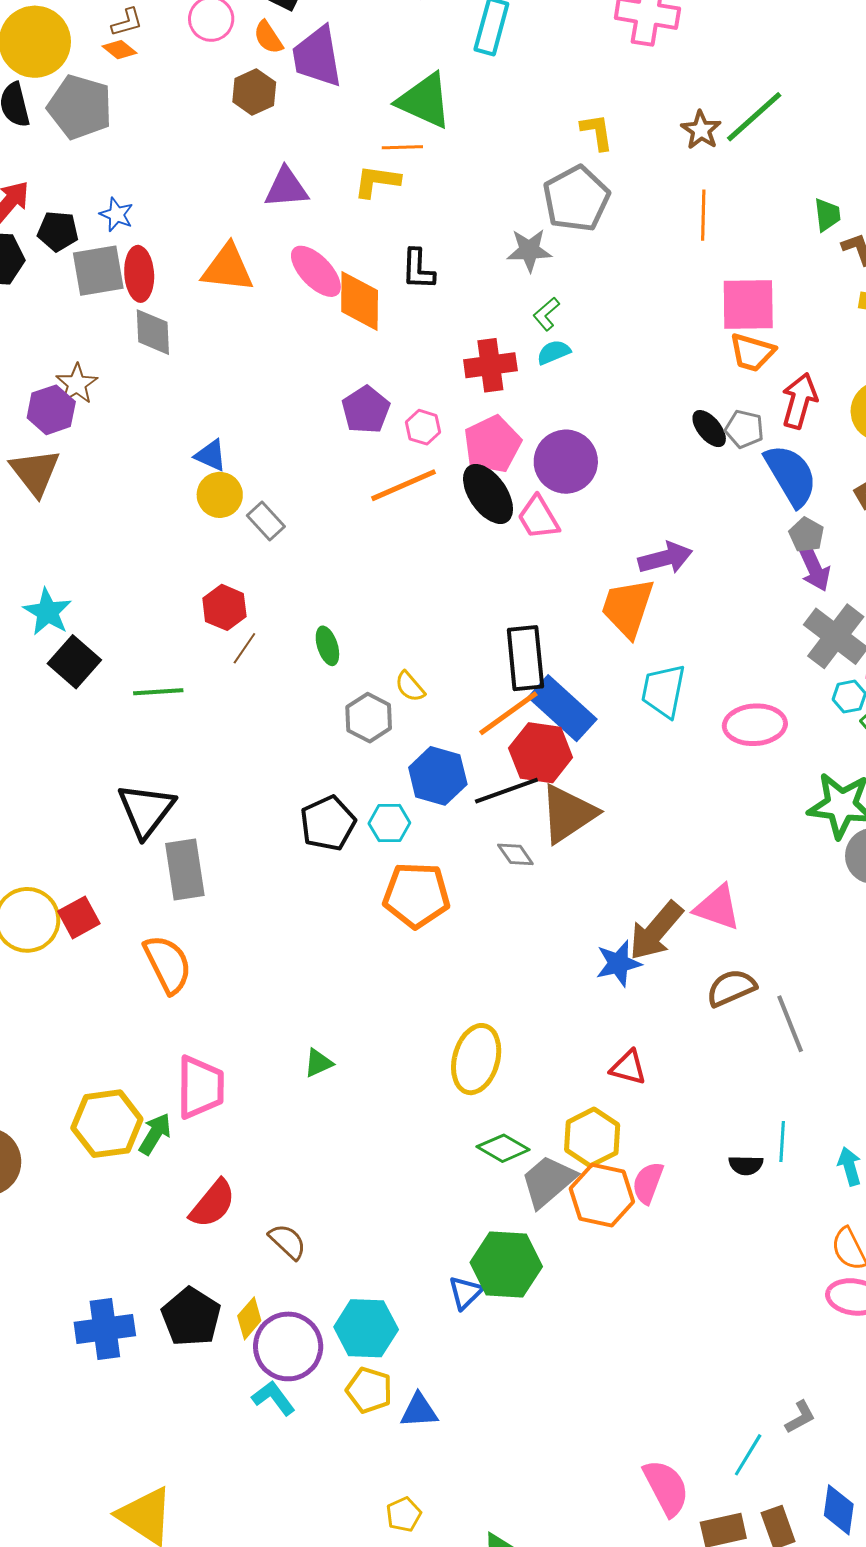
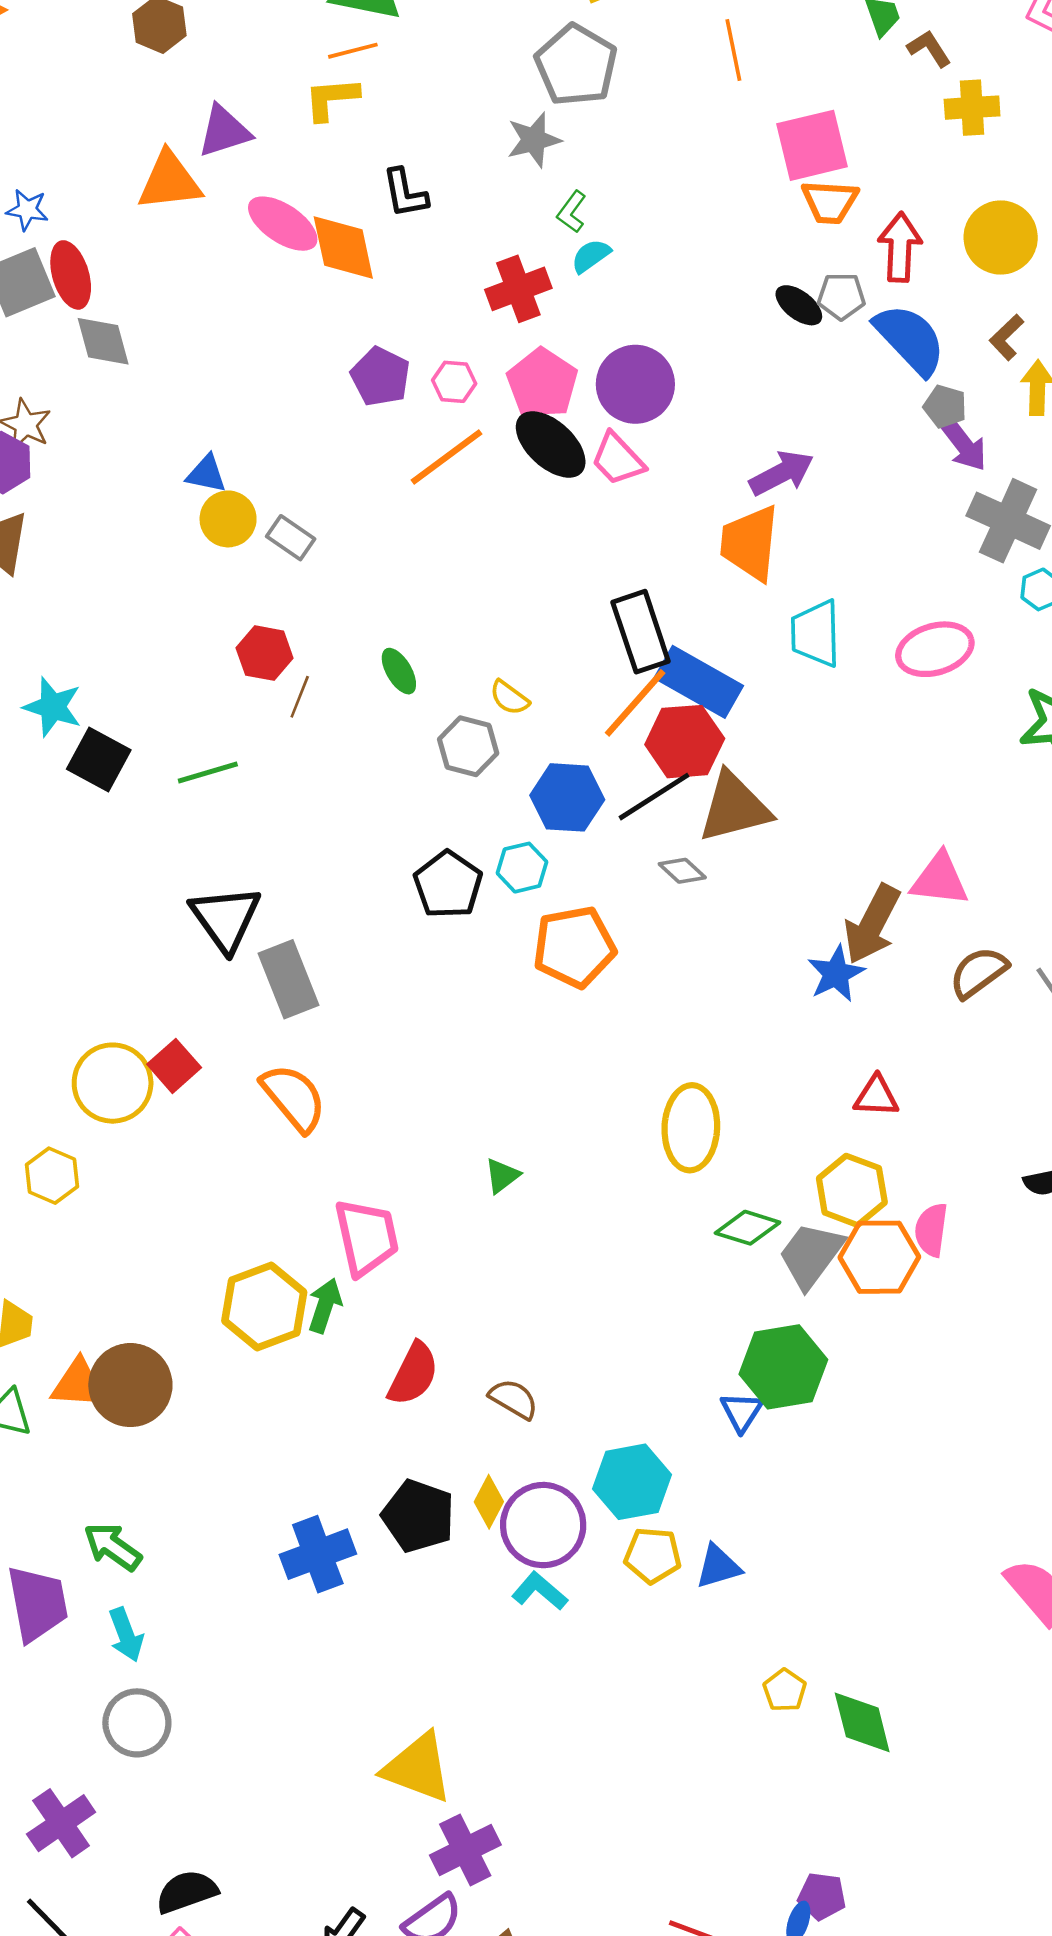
orange triangle: (228, 268) -> (169, 181), moved
brown triangle: (568, 814) -> (734, 807), turned 32
yellow pentagon: (404, 1515) -> (785, 1690), moved

